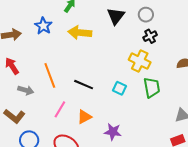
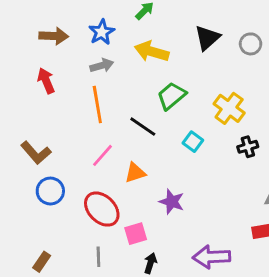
black cross: (150, 36) -> (248, 147), moved
green trapezoid: (152, 88) -> (172, 96), moved, turned -130
gray arrow: (26, 90) -> (102, 65), moved, turned -42

